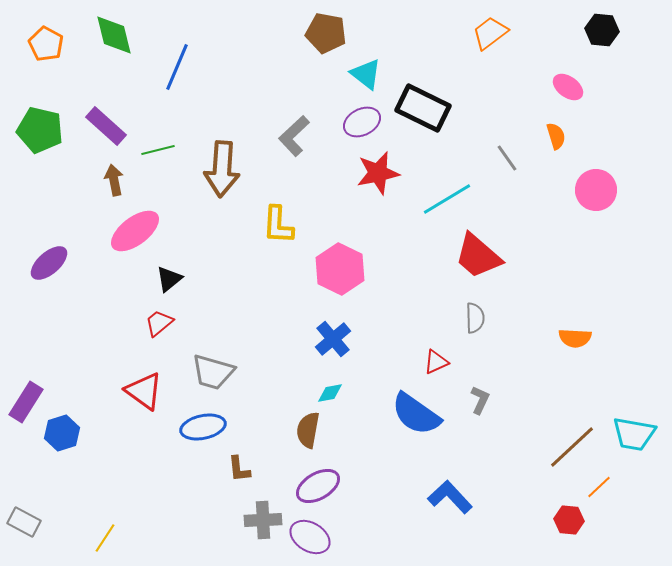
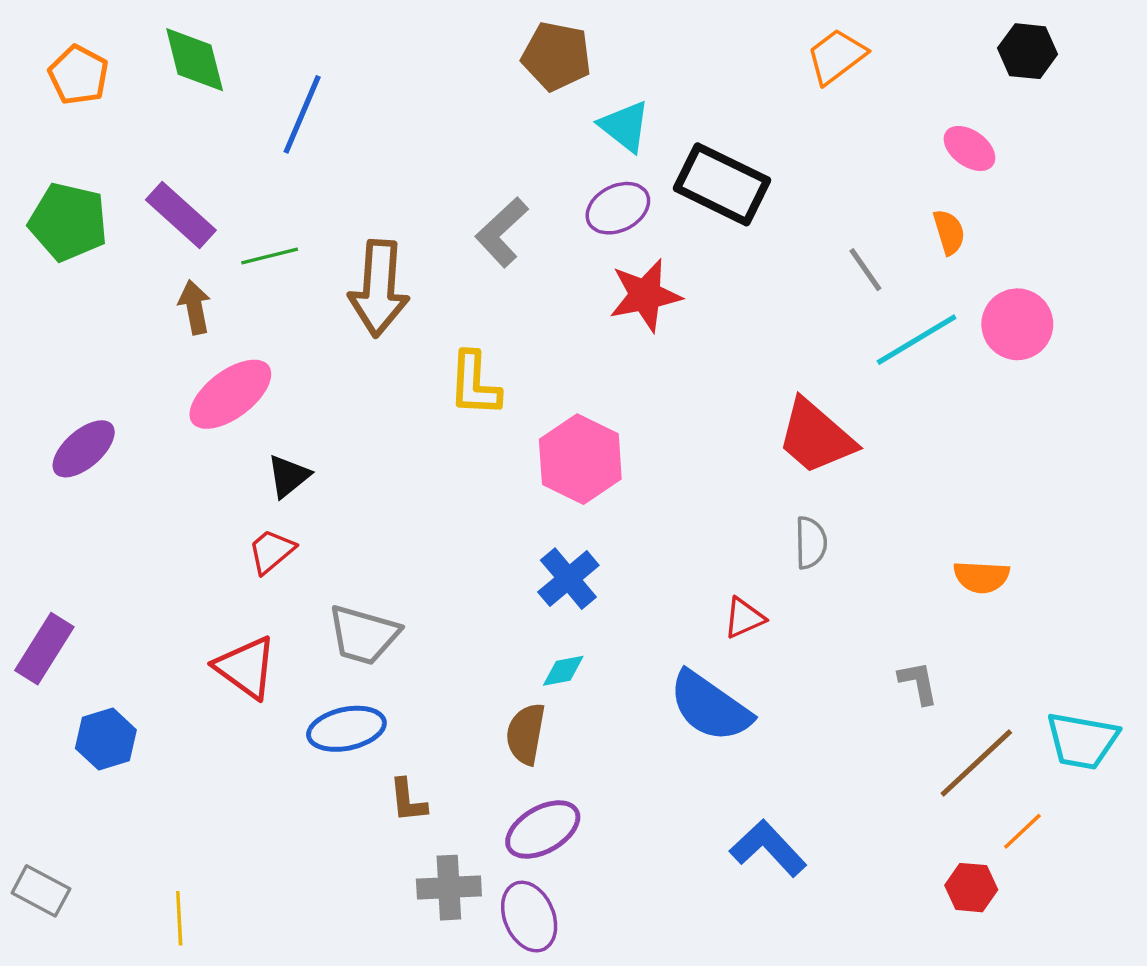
cyan line: (447, 199) -> (917, 340), moved
gray L-shape: (480, 400) -> (918, 683), moved, turned -36
purple rectangle: (26, 402) -> (44, 649), moved
purple ellipse: (310, 537) -> (529, 917), turned 36
yellow line: (105, 538) -> (179, 918), turned -36

